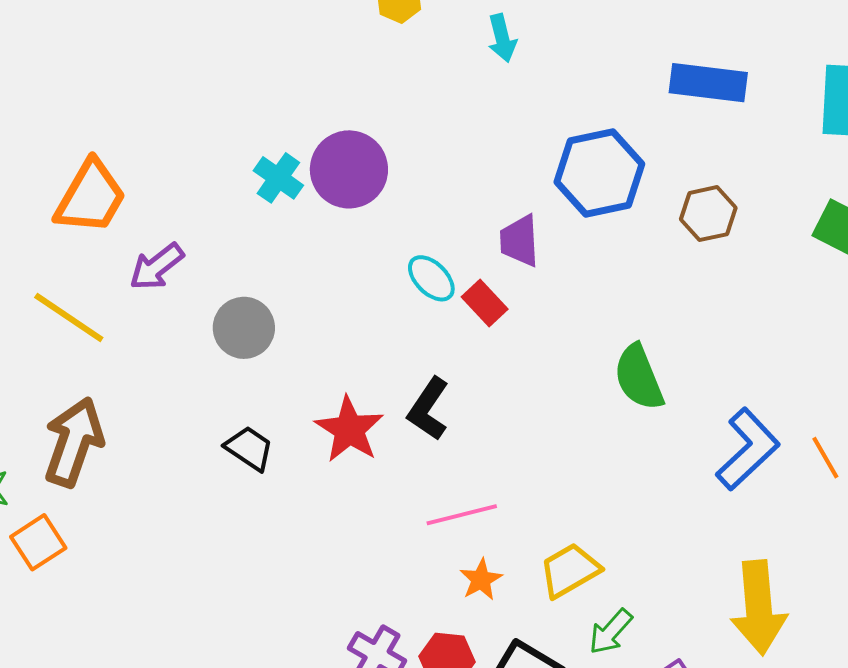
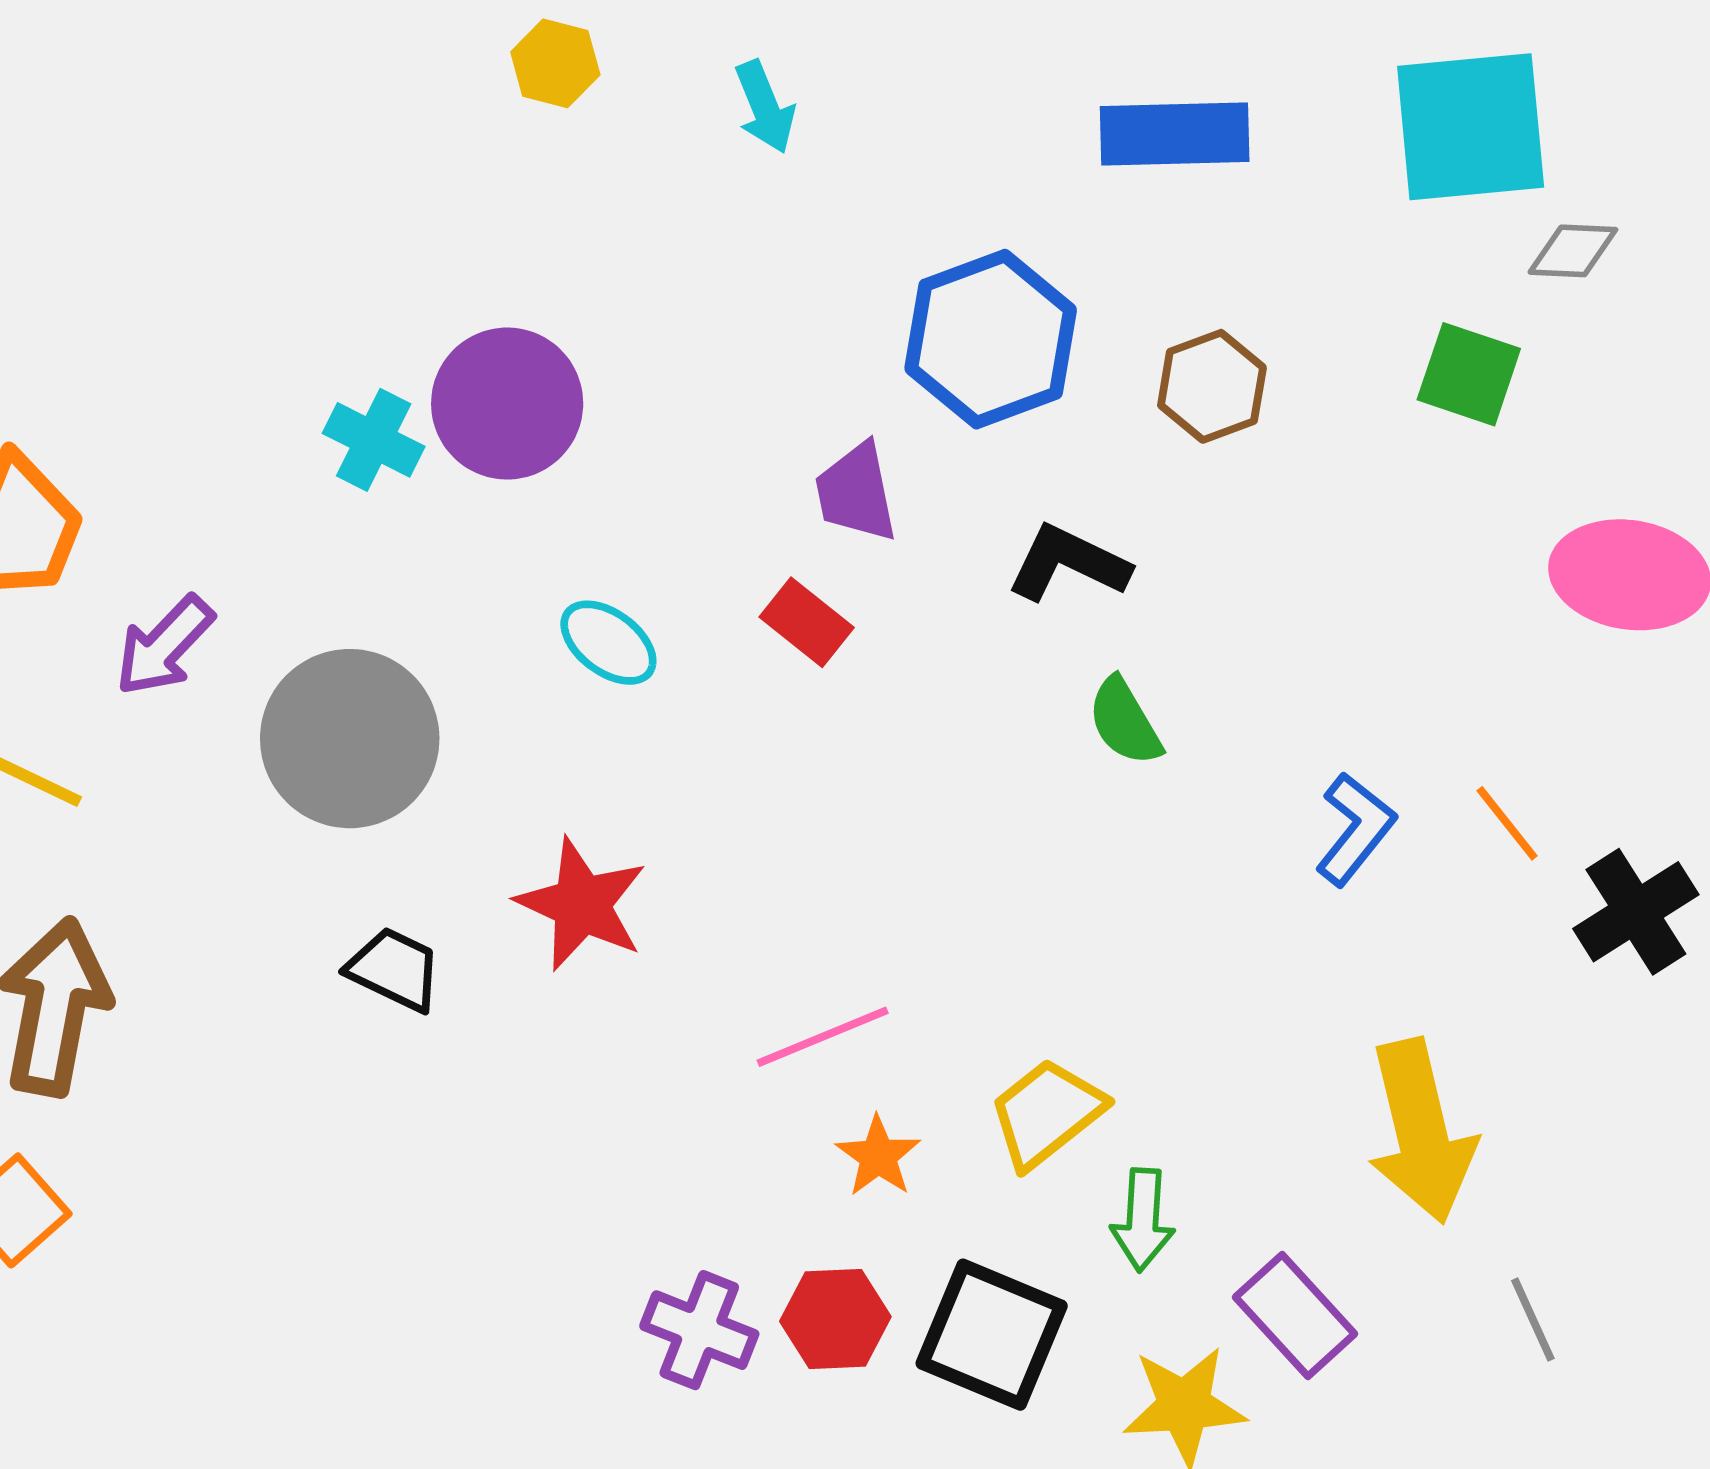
cyan ellipse: (431, 278) -> (608, 643), moved
gray circle: (244, 328) -> (350, 739), size x1.5
green semicircle: (639, 377) -> (1125, 722), size x0.7
black L-shape: (428, 409) -> (1068, 563), moved, turned 90
blue L-shape: (748, 449) -> (1355, 829), size x0.7
green arrow: (611, 632) -> (1143, 1220), turned -30

